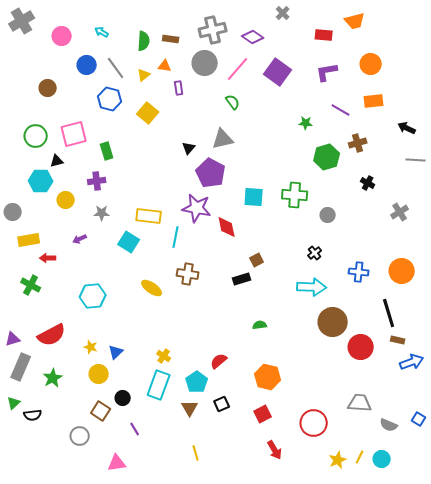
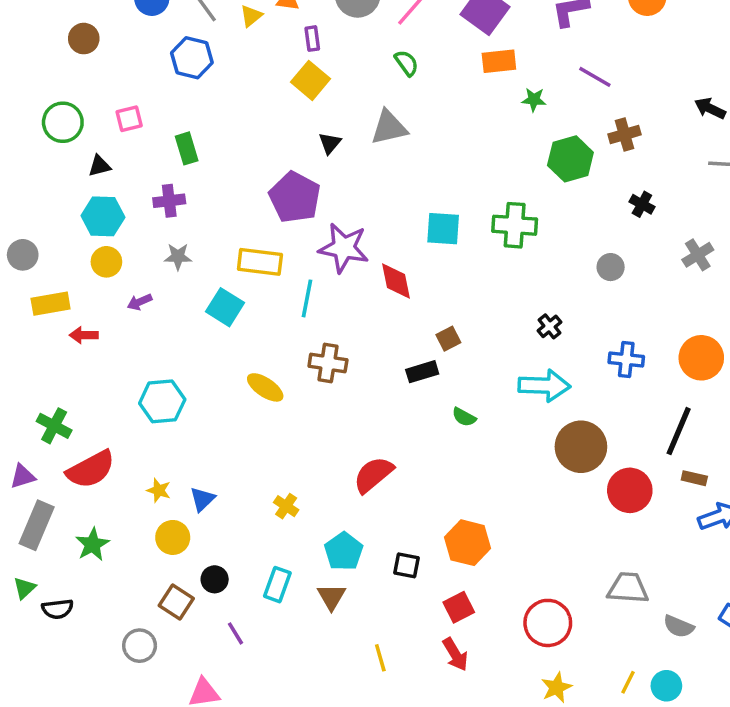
orange rectangle: (374, 101) -> (499, 61), moved
yellow square: (148, 113) -> (311, 80), moved
pink square: (74, 134) -> (129, 119), size x0.6
purple pentagon: (211, 173) -> (295, 197), moved
cyan hexagon: (41, 181) -> (103, 216), moved
yellow circle: (66, 200) -> (106, 262), moved
gray circle: (328, 215) -> (611, 267), moved
green cross: (31, 285) -> (54, 426), moved
black line: (389, 313) -> (679, 431), turned 40
green semicircle: (260, 325) -> (464, 417), moved, turned -144
red semicircle: (219, 361) -> (373, 475), moved, size x1.4
cyan rectangle: (159, 385) -> (277, 585), moved, size x0.7
black square: (222, 404) -> (406, 565), moved, turned 35
red arrow: (275, 450) -> (455, 654), moved
yellow line: (196, 453) -> (380, 658), moved
yellow star: (338, 460) -> (556, 687), moved

